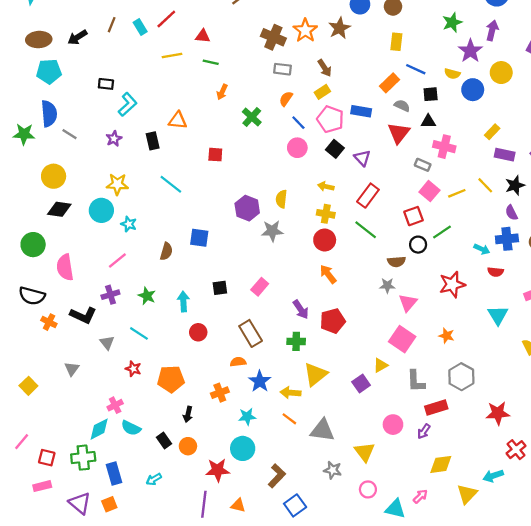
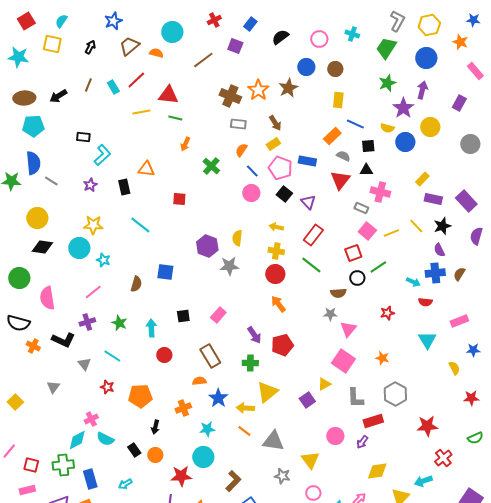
red triangle: (203, 36) -> (168, 95), size x1.5
red star: (452, 284) -> (387, 313), size x0.6

